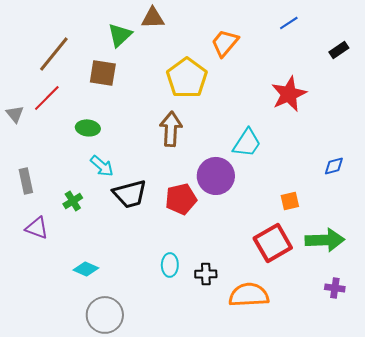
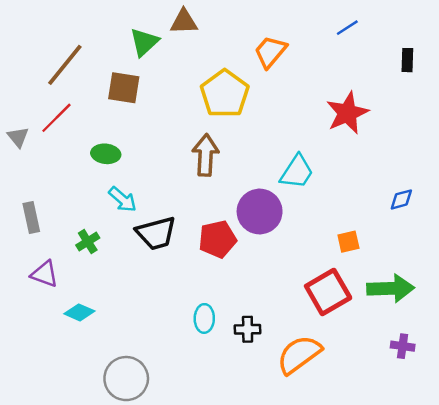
black rectangle: (339, 50) -> (407, 60), turned -54
cyan diamond: (86, 269) -> (79, 312), moved
orange semicircle: (249, 295) -> (299, 355), turned -33

